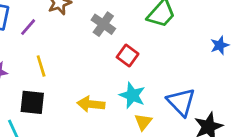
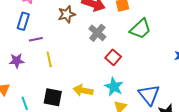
purple line: (28, 27) -> (36, 39), moved, turned 32
black square: (32, 102) -> (53, 97), moved

